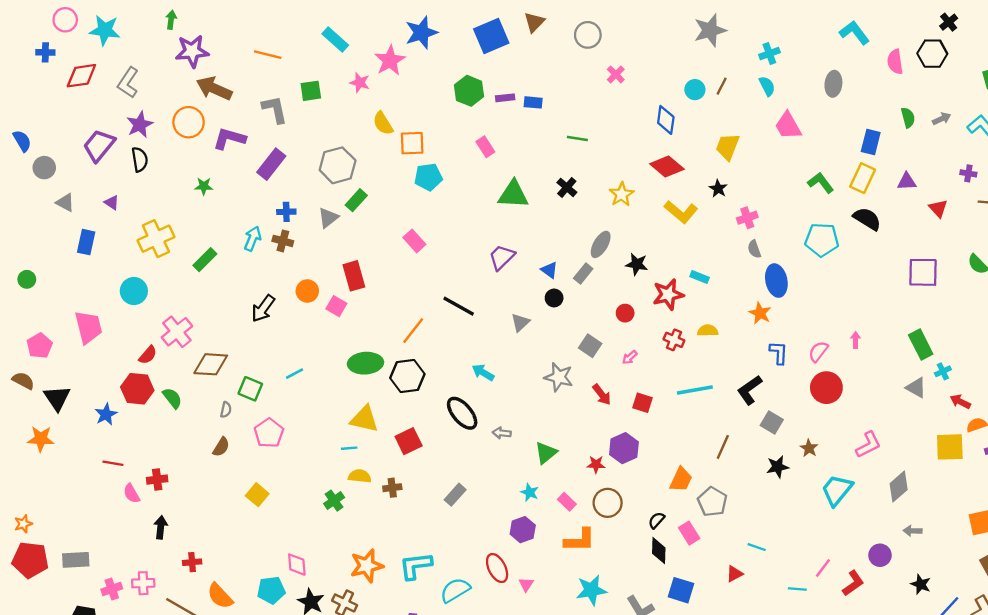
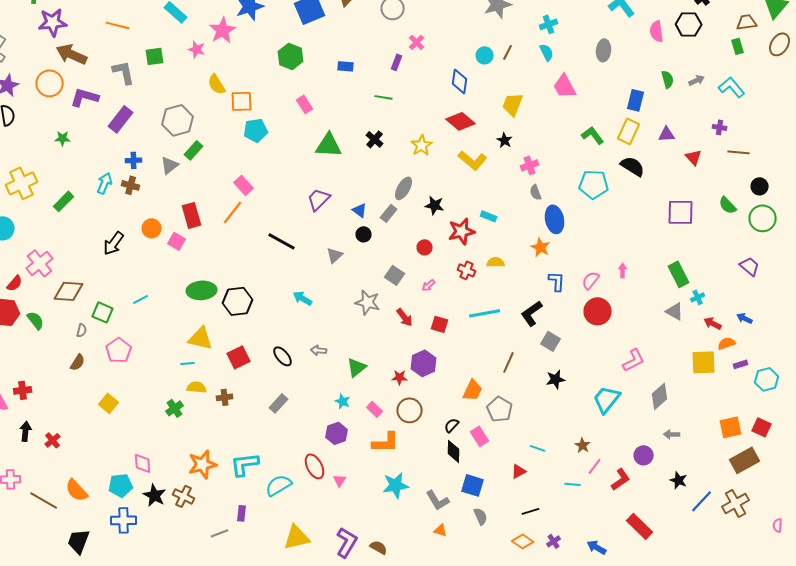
purple rectangle: (505, 98) -> (397, 62), moved, turned -63
orange line: (413, 331) -> (233, 212), moved
black ellipse: (462, 413) -> (283, 356), moved, size x0.7
brown star: (809, 448) -> (583, 445), moved
red cross: (192, 562) -> (53, 440), moved, turned -35

